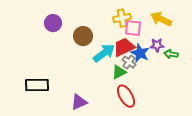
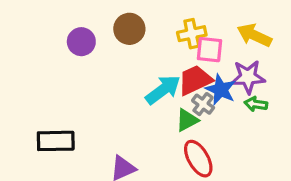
brown circle: (83, 36) -> (129, 29), moved
purple star: (157, 45) -> (248, 77), size x1.5
green arrow: (171, 54) -> (256, 104), moved

